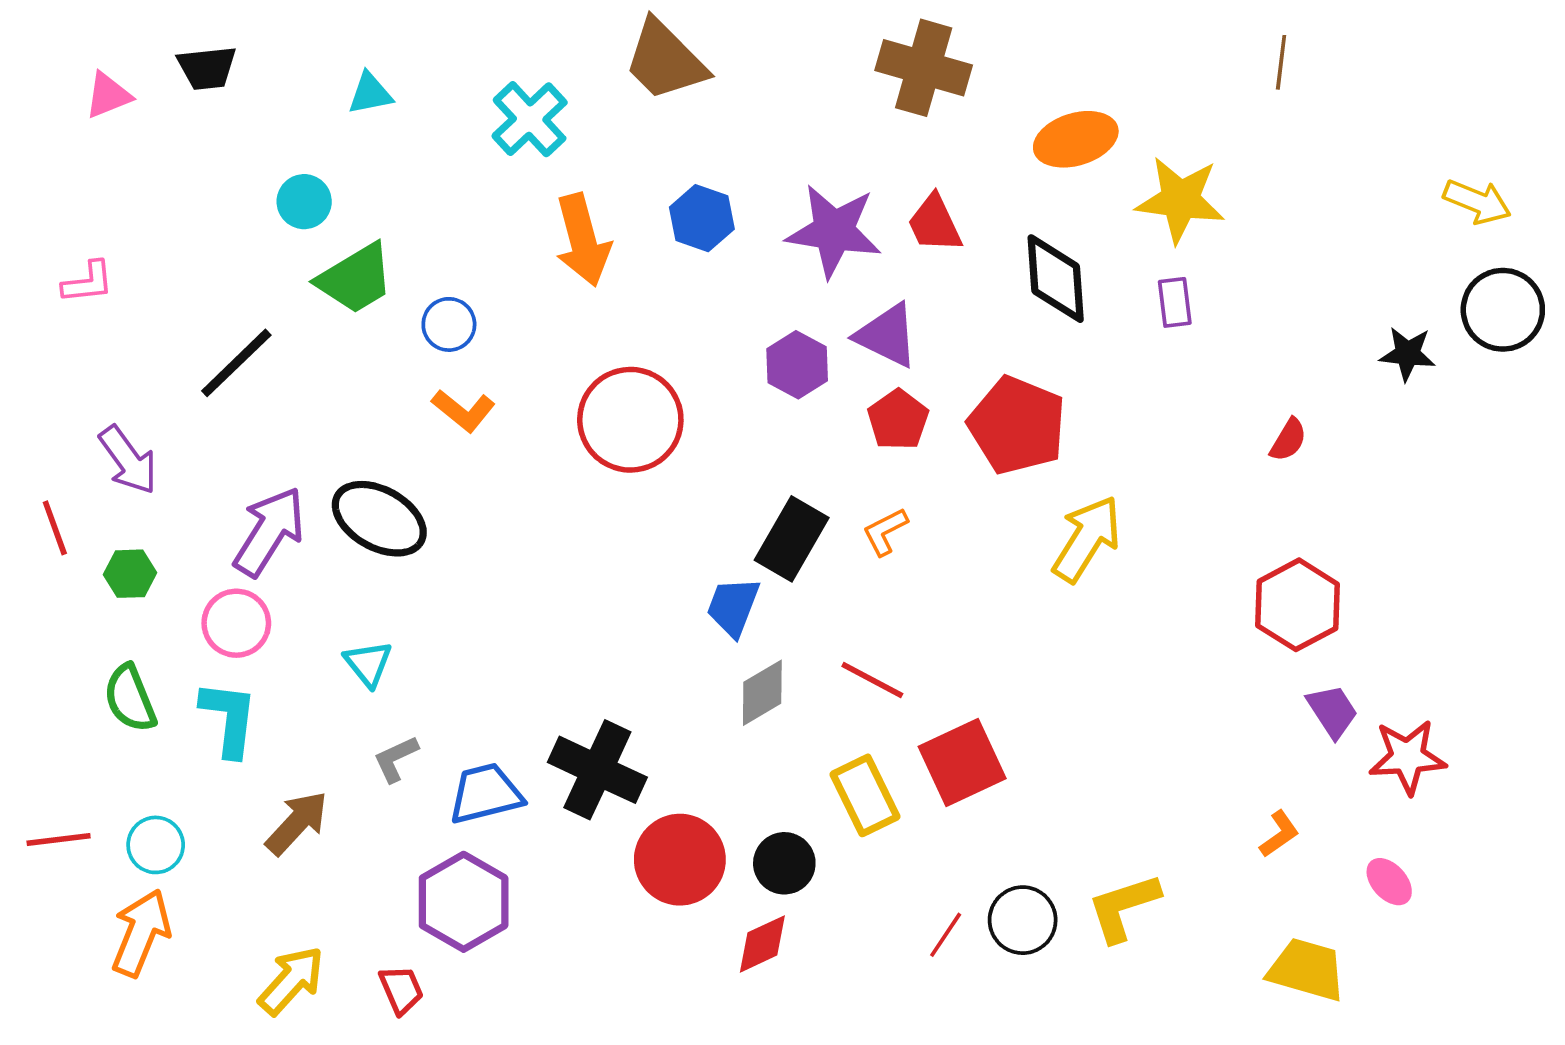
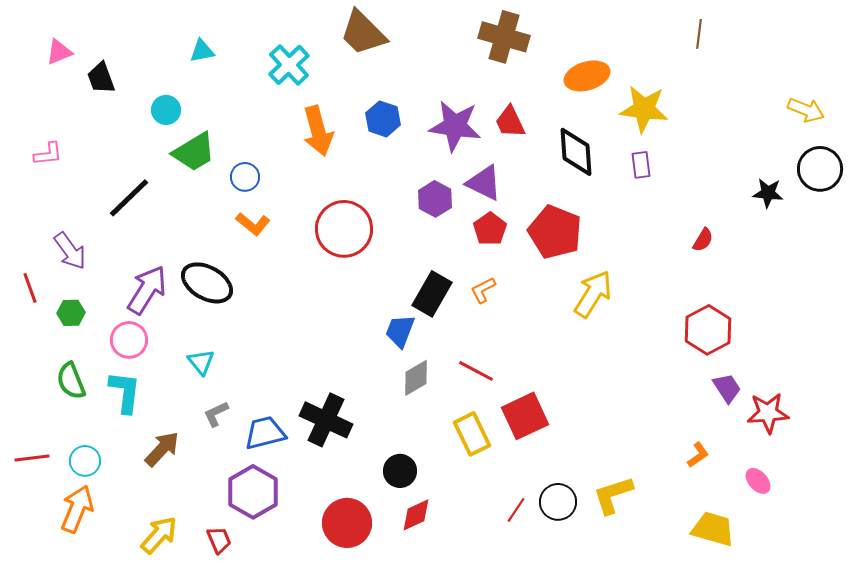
black trapezoid: (207, 68) -> (101, 78), moved, turned 76
red circle: (680, 860) -> (347, 523), moved
black circle: (784, 863) -> (400, 471), moved

